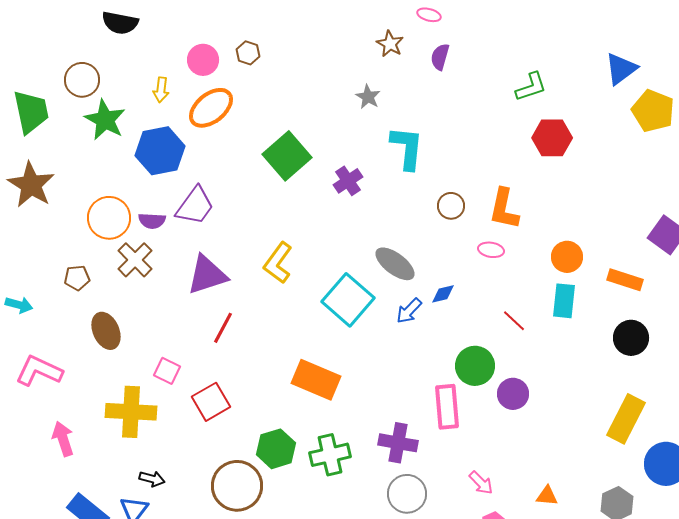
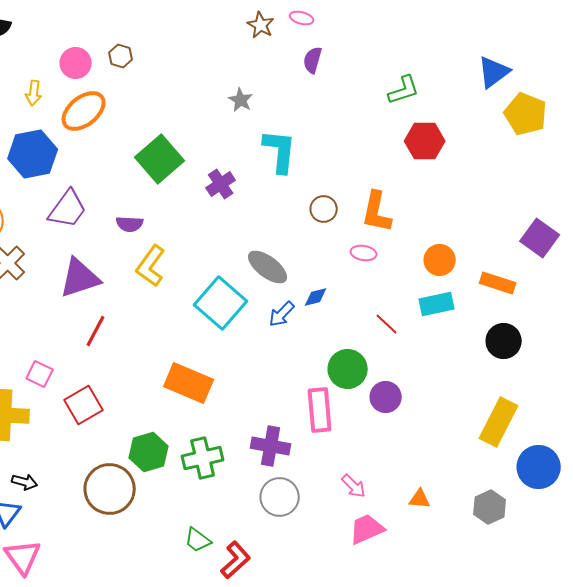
brown star: (390, 44) -> (261, 25), moved
purple semicircle: (152, 221) -> (130, 224), moved
cyan rectangle: (564, 301) -> (437, 304), turned 72

